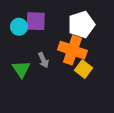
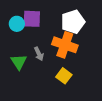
yellow square: (84, 69) -> (64, 76), moved

